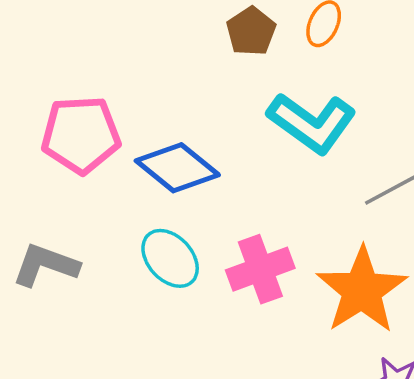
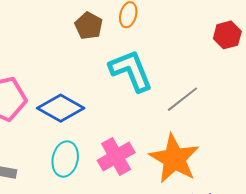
cyan L-shape: (312, 123) -> (131, 71), turned -138
cyan ellipse: (170, 258) -> (65, 159), turned 64

